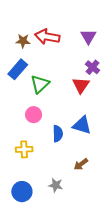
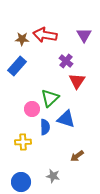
purple cross: (93, 67) -> (66, 61), moved
green triangle: (40, 84) -> (50, 98), moved
blue triangle: (82, 125) -> (66, 119), moved
blue semicircle: (58, 134) -> (45, 127), moved

